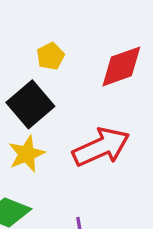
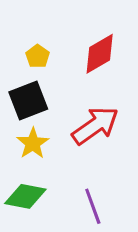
black square: (30, 104) -> (28, 101), turned 30

